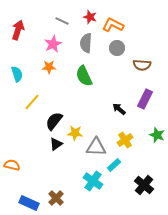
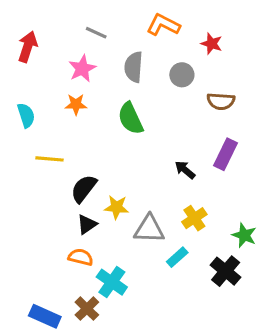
red star: (90, 17) -> (212, 44), moved
orange L-shape: (113, 25) -> (163, 25), moved
yellow line: (32, 102) -> (49, 159), turned 54
green star: (157, 135) -> (244, 235), moved
orange semicircle: (12, 165) -> (81, 257), moved
cyan cross: (93, 181) -> (112, 282), moved
black cross: (144, 185) -> (226, 271), moved

